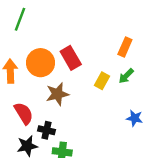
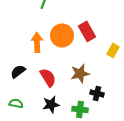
brown star: (57, 94) -> (80, 73), moved
black cross: (47, 130) -> (97, 93), moved

